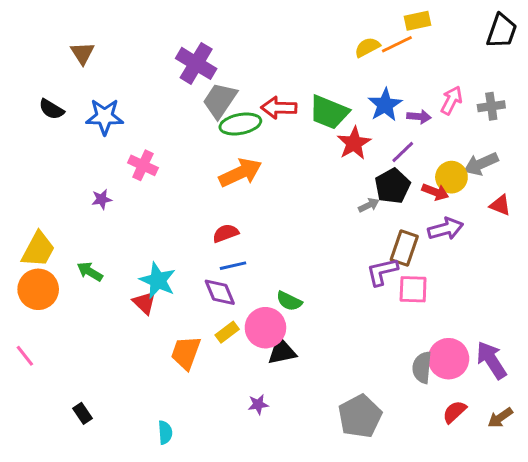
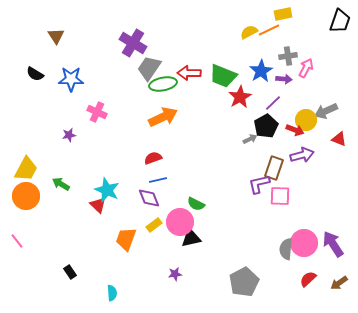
gray cross: (491, 106) -> (288, 56), moved
black rectangle: (82, 413) -> (70, 272), moved

